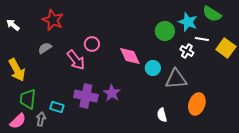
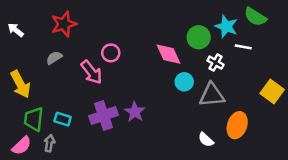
red star: (53, 20) -> (64, 24), turned 30
yellow square: (226, 48) -> (272, 91), moved
white cross: (187, 51) -> (215, 63), moved
pink diamond: (130, 56) -> (169, 54), moved
purple cross: (86, 96) -> (104, 116), turned -30
cyan rectangle: (57, 107) -> (63, 119), moved
white semicircle: (162, 115) -> (206, 140), moved, turned -32

